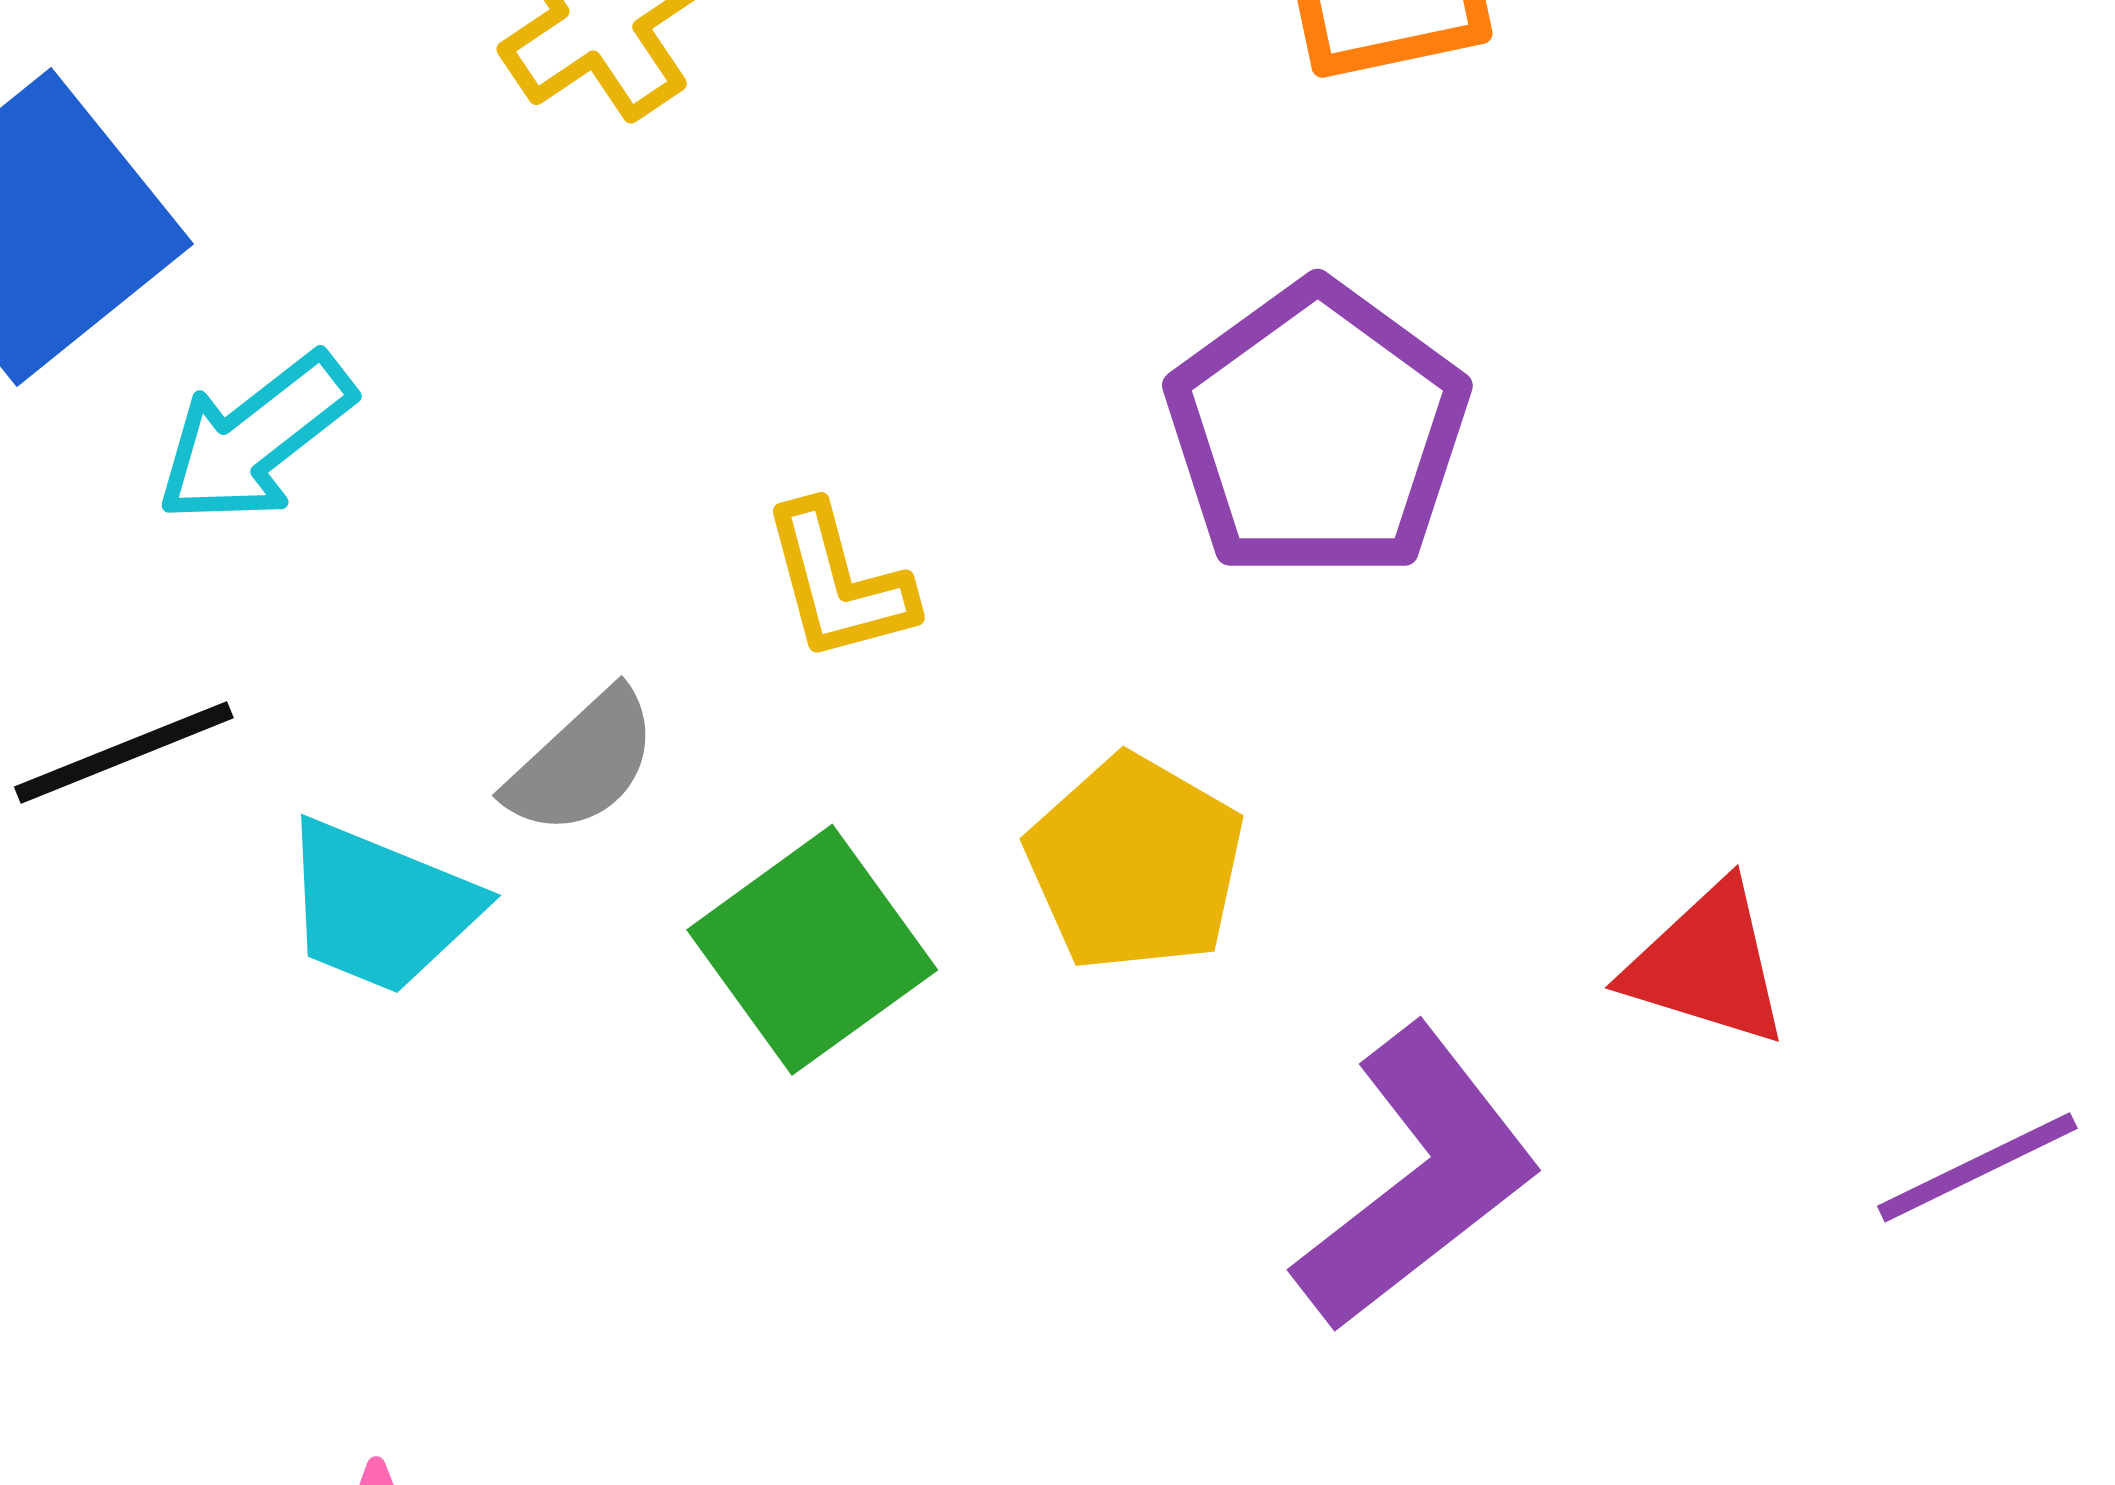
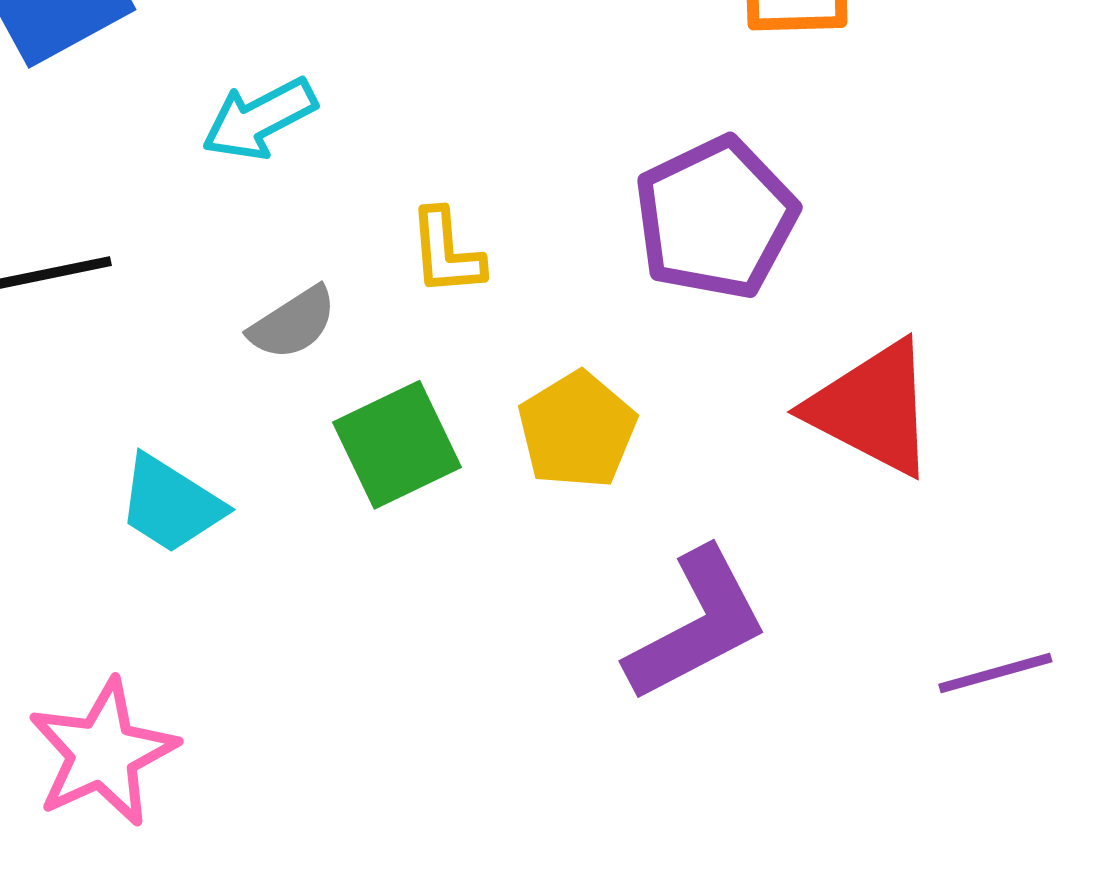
cyan arrow: (255, 438) -> (259, 119), moved
cyan trapezoid: (380, 907) -> (171, 504), moved
red triangle: (1707, 965) -> (872, 408), moved, size x1.5

